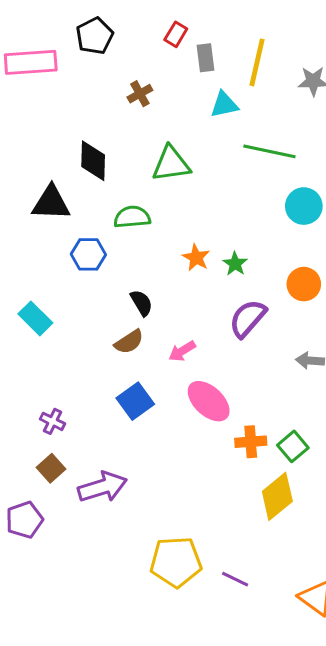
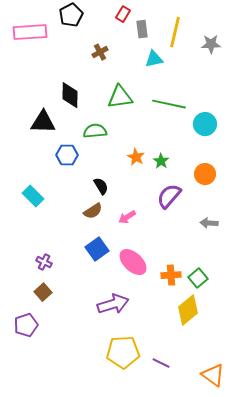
green line: (269, 151) -> (169, 104), moved
pink ellipse: (209, 401) -> (133, 262), moved
purple arrow: (102, 487) -> (113, 304), moved

